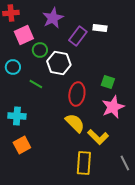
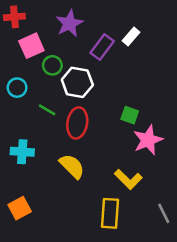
white rectangle: (100, 28) -> (131, 37), turned -56
green square: (108, 82) -> (130, 115), moved
red ellipse: (77, 94) -> (77, 123), moved
yellow semicircle: (75, 123) -> (72, 166), moved
orange square: (22, 145) -> (20, 208), moved

